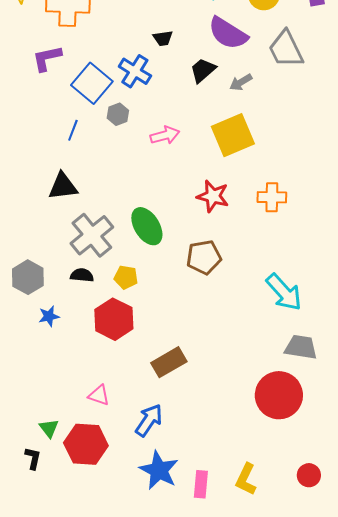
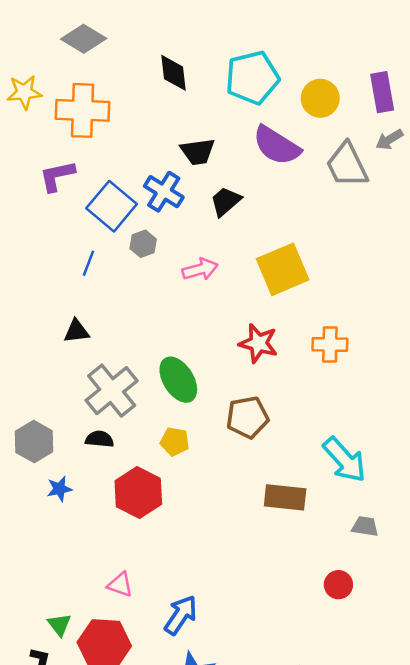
black trapezoid: (163, 38) -> (198, 152), size x1.4
black trapezoid: (203, 70) -> (226, 201), moved
gray arrow: (241, 82) -> (389, 139), moved
black triangle: (63, 186) -> (76, 331), size x0.7
yellow pentagon: (126, 277) -> (175, 442), moved
gray trapezoid: (301, 347) -> (365, 526), size x0.7
brown rectangle: (169, 362) -> (285, 497), moved, turned 36
red circle: (279, 395) -> (338, 585), size x0.5

